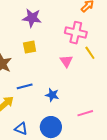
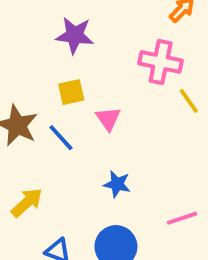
pink triangle: (66, 61) -> (108, 119), moved
blue line: (25, 86) -> (61, 138), moved, turned 63

